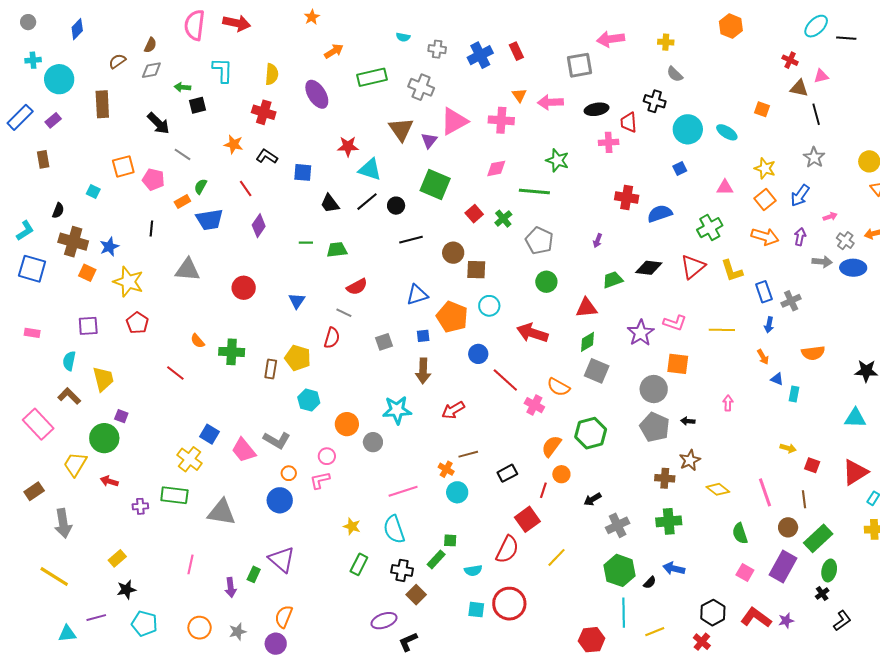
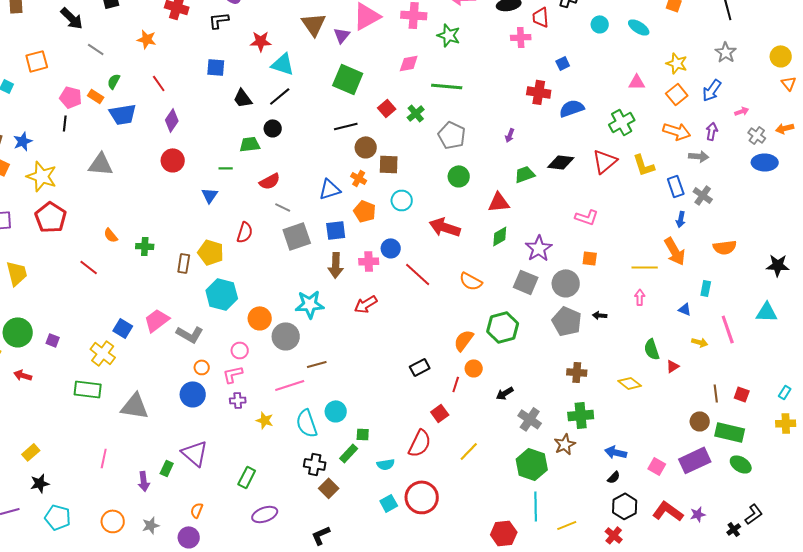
cyan circle: (688, 129) -> (600, 24), size x0.6
black L-shape: (267, 156) -> (219, 20), moved, turned -40
green star: (557, 160) -> (449, 35), moved
blue square: (680, 168) -> (563, 63), moved
pink pentagon: (153, 179) -> (71, 97), moved
orange rectangle: (182, 202) -> (96, 96), turned 63
black circle: (396, 206) -> (273, 128), moved
black line: (411, 240) -> (346, 126), moved
green line: (306, 243) -> (226, 168), moved
gray arrow: (822, 262) -> (699, 156), moved
red circle: (244, 288) -> (173, 160), moved
gray cross: (791, 301) -> (703, 195), turned -30
gray line: (344, 313) -> (283, 207), moved
orange pentagon: (452, 317) -> (365, 211), size x0.7
red pentagon: (137, 323) -> (51, 217), size x1.4
yellow line: (722, 330) -> (645, 267), moved
purple star: (641, 333) -> (539, 248), moved
blue square: (423, 336) -> (336, 230), size x1.5
gray square: (384, 342) -> (297, 236), size x1.6
green cross: (232, 352) -> (145, 246), size x0.7
orange arrow: (763, 357) -> (675, 251), size x1.8
orange square: (678, 364) -> (590, 258), size x0.7
gray square: (597, 371) -> (526, 282), moved
blue triangle: (777, 379) -> (685, 309), moved
cyan hexagon: (309, 400) -> (222, 294), size x1.4
pink cross: (534, 405) -> (369, 261), moved, turned -30
purple square: (121, 416) -> (53, 340), moved
gray circle: (373, 442) -> (286, 336), size x1.4
pink trapezoid: (244, 450) -> (157, 320), moved, turned 92
brown line: (468, 454) -> (317, 364), moved
brown star: (690, 460) -> (565, 444), moved
red square: (812, 465) -> (742, 394), moved
orange cross: (446, 469) -> (359, 178), moved
red triangle: (855, 472) -> (673, 366), moved, size x0.5
pink line: (403, 491) -> (290, 385), moved
cyan circle: (457, 492) -> (336, 411), moved
pink line: (765, 492) -> (728, 329), moved
purple cross: (140, 506) -> (238, 400), moved
red square: (527, 519) -> (440, 413), size x0.7
gray cross: (618, 525) -> (530, 419), turned -30
green semicircle: (740, 533) -> (652, 349), moved
green rectangle: (818, 538) -> (730, 432), turned 56
green rectangle: (359, 564) -> (247, 477), moved
purple rectangle: (783, 566) -> (695, 460), turned 36
blue arrow: (674, 568) -> (616, 452), moved
green ellipse: (829, 570) -> (741, 464), turned -70
black semicircle: (650, 583) -> (614, 477), moved
black cross: (822, 594) -> (734, 529), moved
cyan square: (476, 610) -> (389, 503), turned -36
orange semicircle: (284, 617) -> (197, 510), size x0.7
purple ellipse: (384, 621) -> (265, 514), moved

